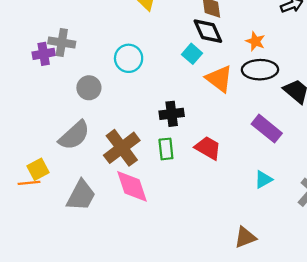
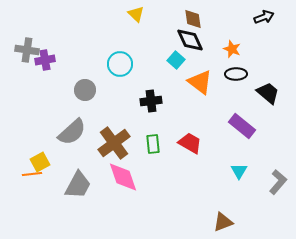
gray cross: (62, 42) -> (27, 50), moved
black ellipse: (260, 70) -> (236, 74), size x0.7
black cross: (172, 114) -> (151, 101), moved
cyan triangle: (263, 180) -> (239, 171), turned -30

